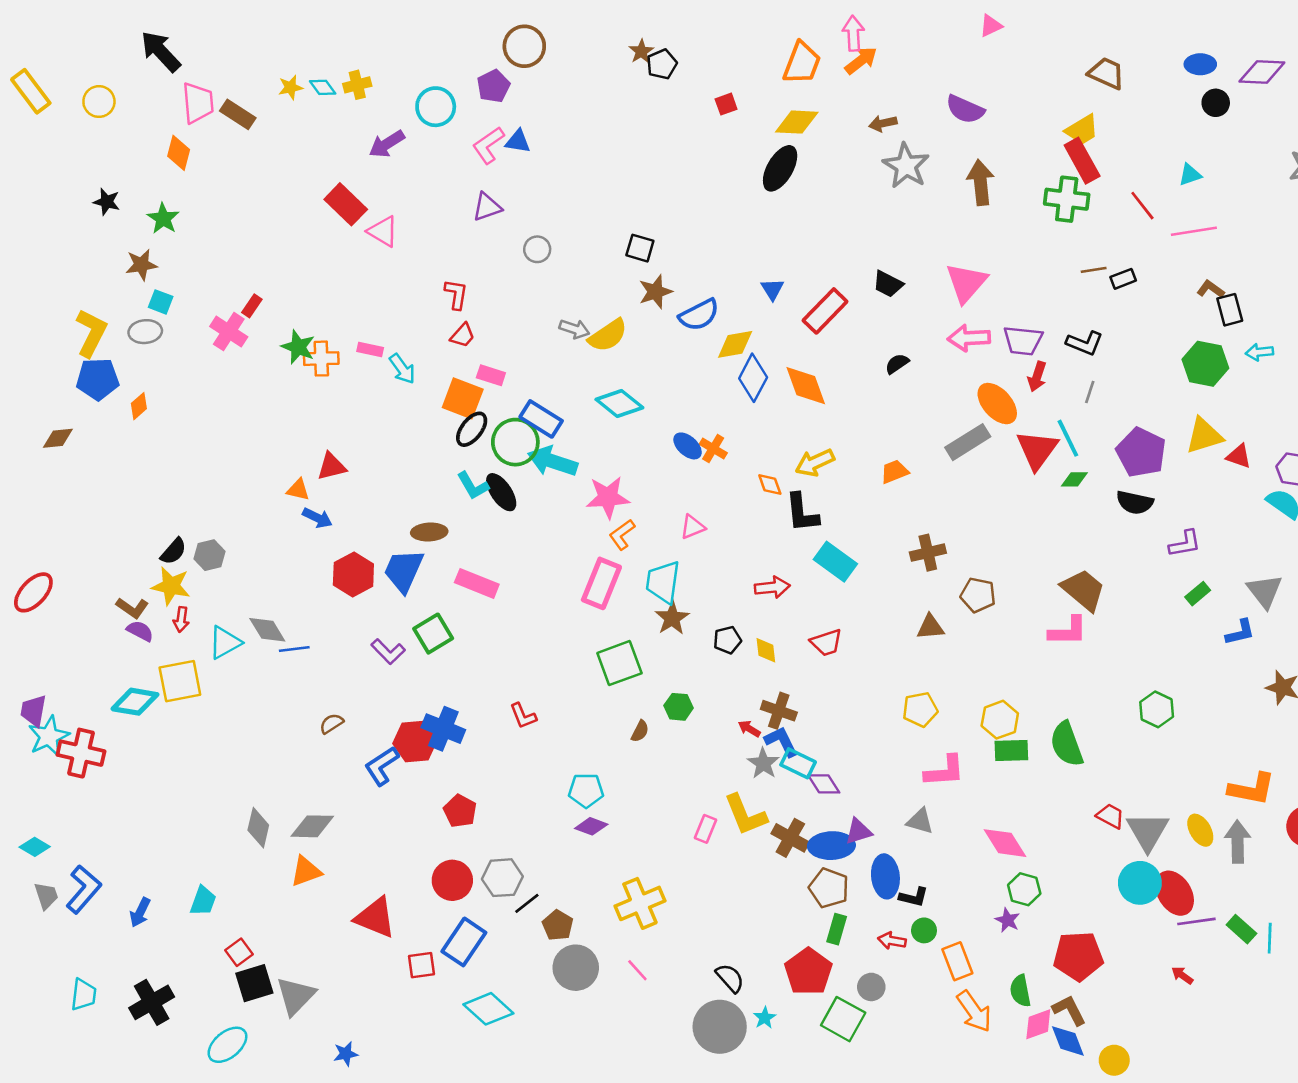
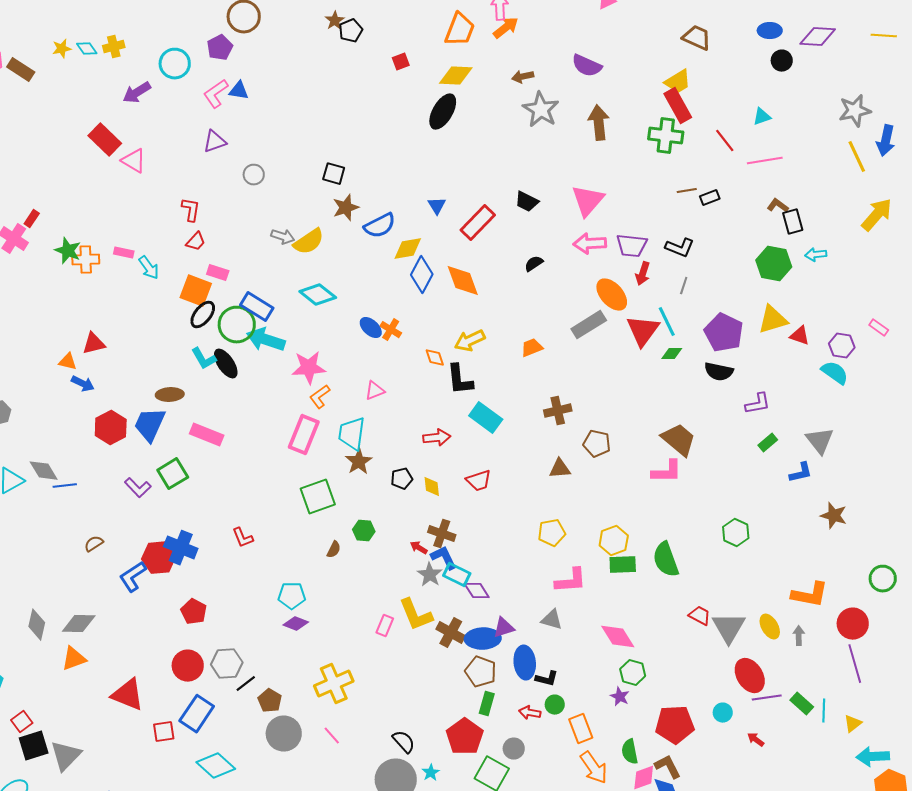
gray arrow: (1238, 842) -> (799, 636), size x0.6
cyan circle: (1140, 883) -> (723, 713), moved, size x0.6

